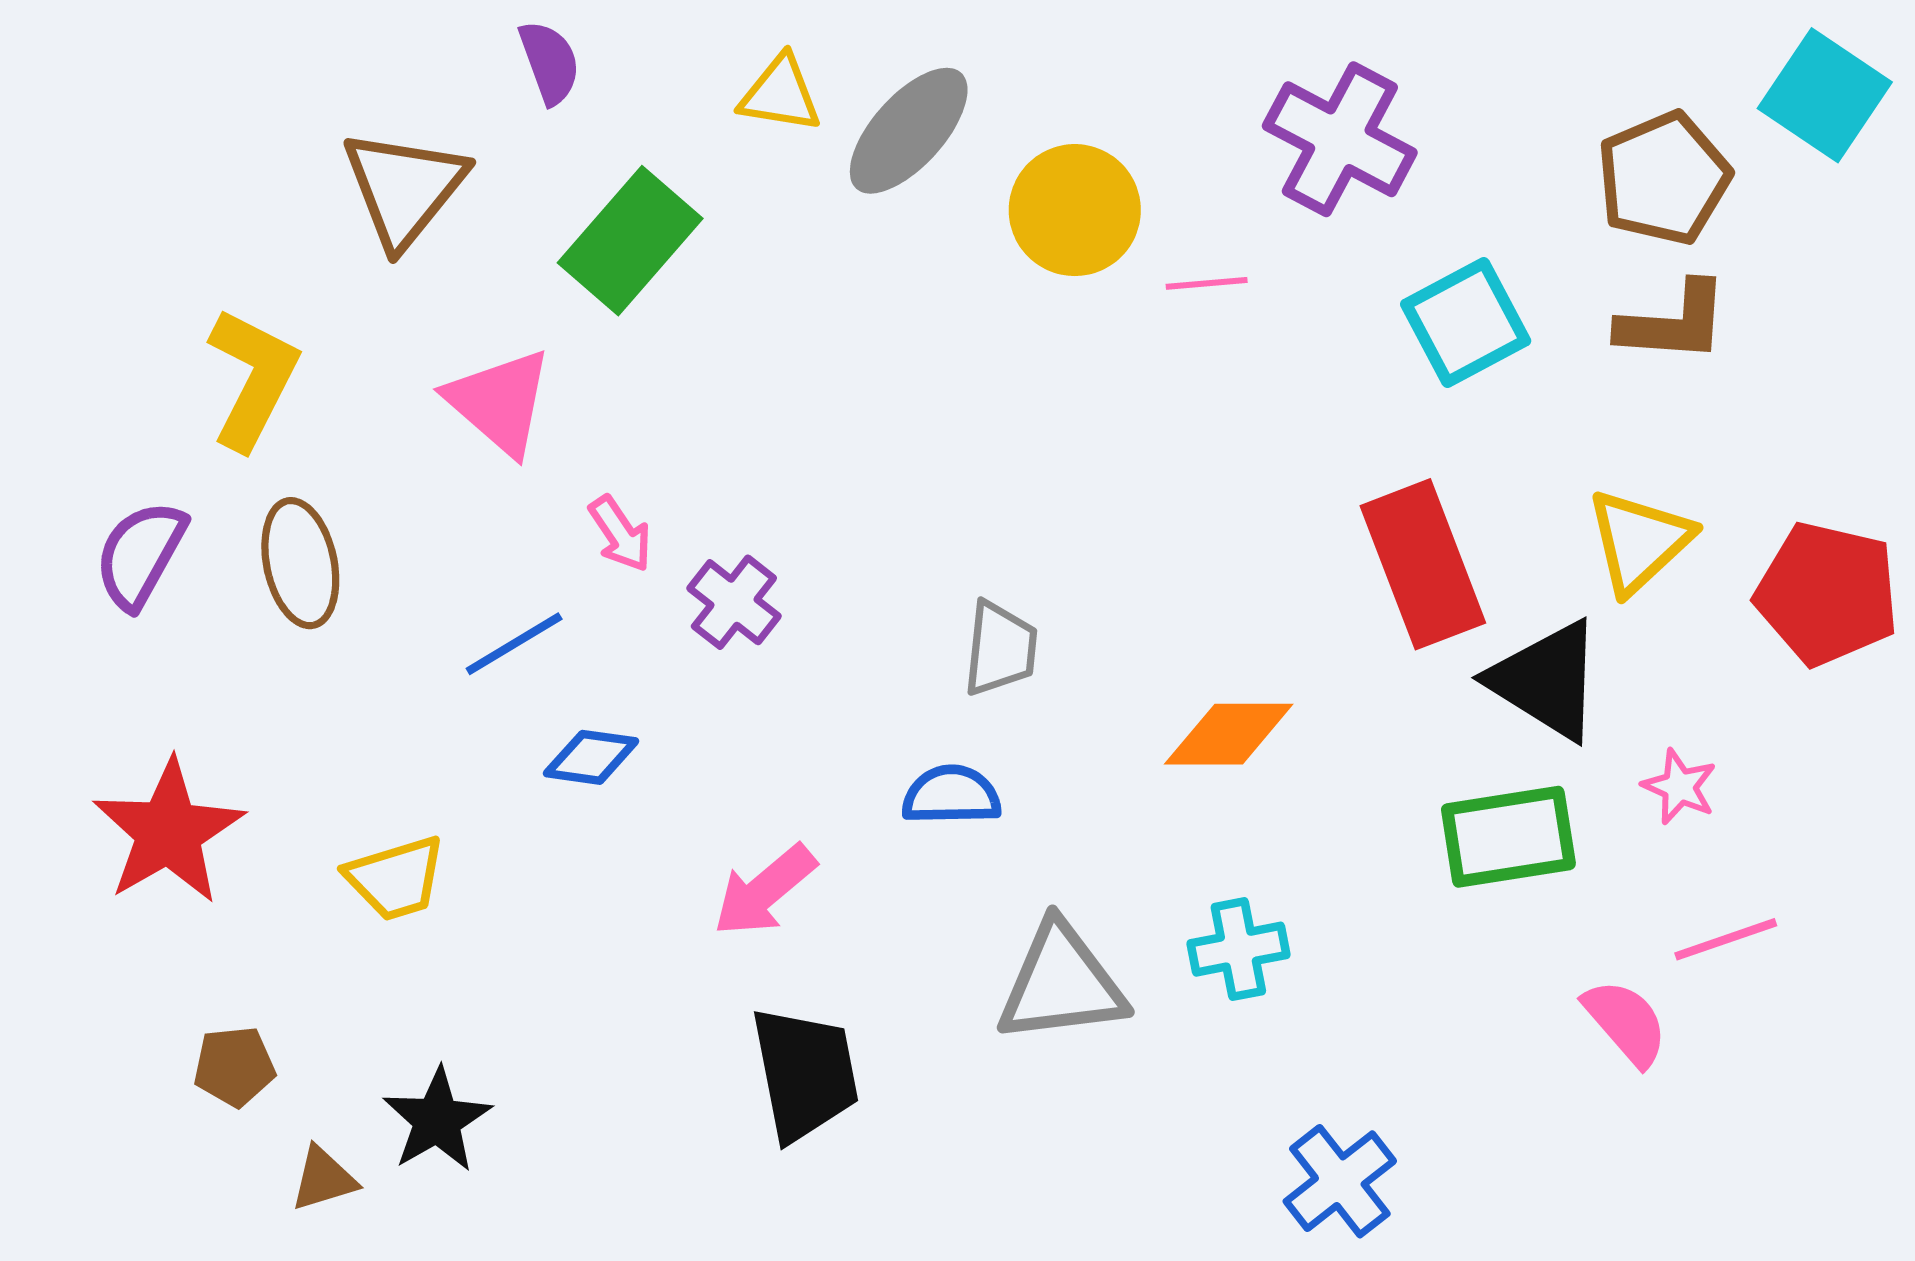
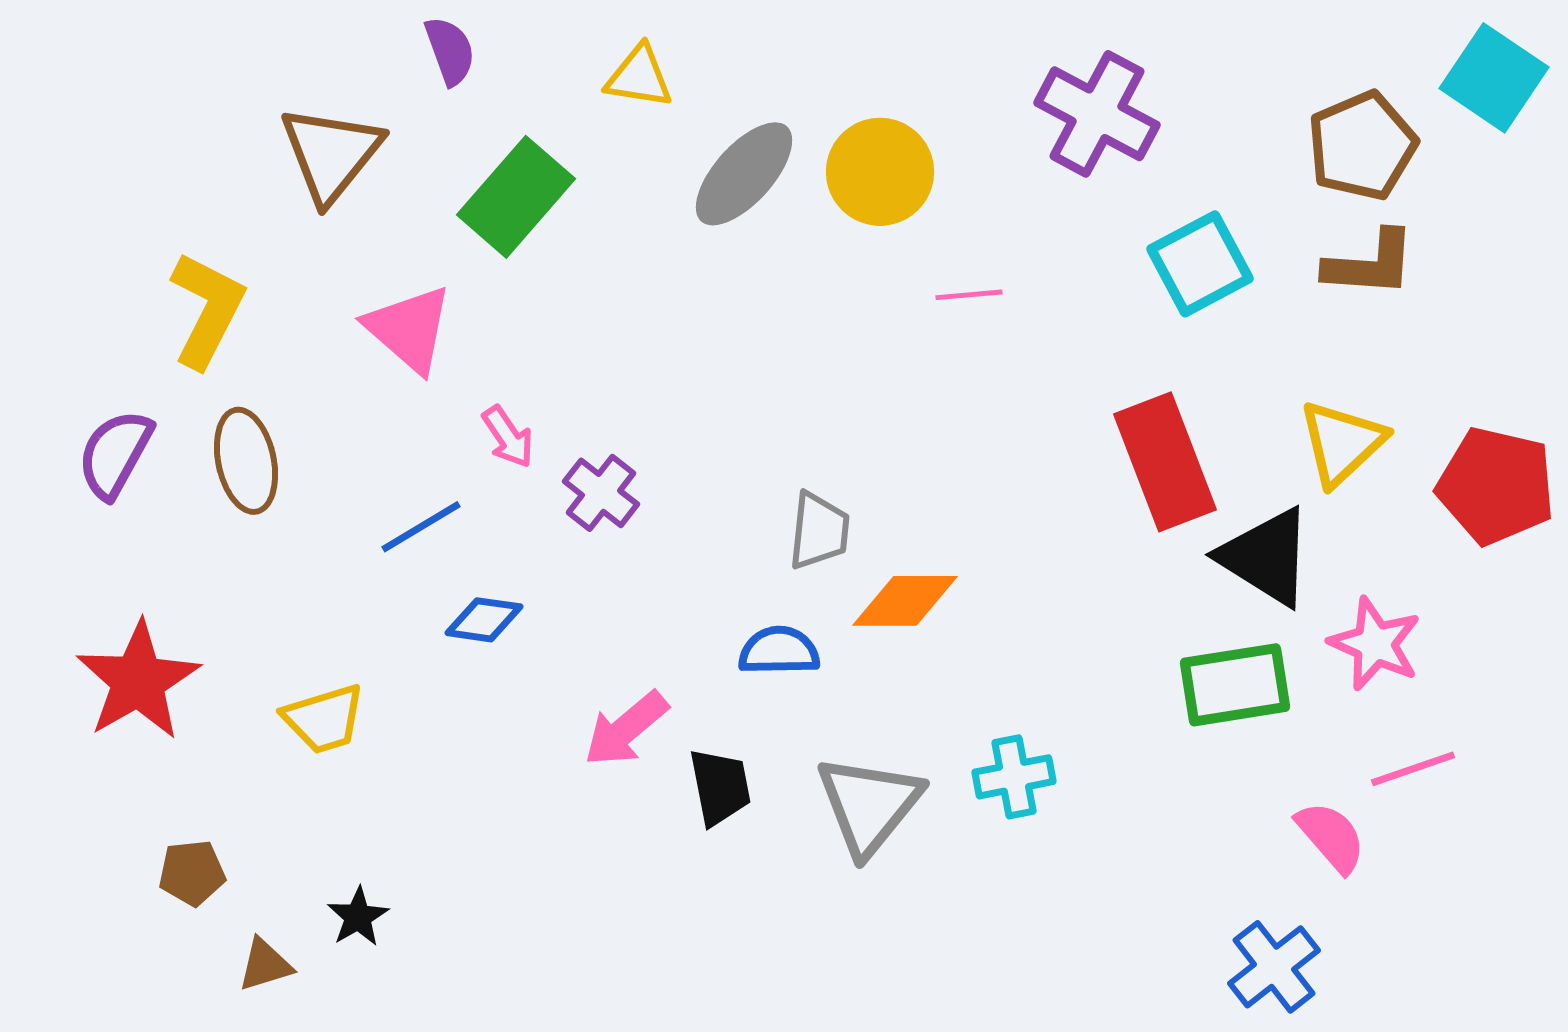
gray ellipse: (909, 131) -> (744, 174), moved
pink line: (1207, 283) -> (969, 295), moved
orange diamond: (1229, 734) -> (905, 601), moved
pink star: (1679, 787) -> (1375, 644), size x1.5
gray triangle: (1061, 983) -> (869, 805), turned -44
black trapezoid: (805, 1074) -> (720, 787), moved, size x0.7
black star: (437, 1120) -> (358, 917), size x0.7
blue cross: (1340, 1181) -> (1274, 967), moved

